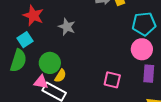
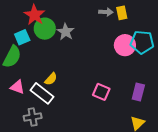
pink circle: (142, 49) -> (125, 45), moved
green circle: (50, 63) -> (45, 29), moved
pink triangle: (41, 82) -> (17, 87), moved

